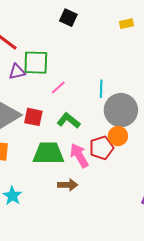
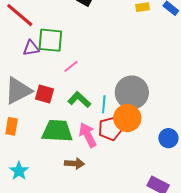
cyan line: (101, 89) -> (104, 104), moved
orange circle: (118, 136) -> (127, 118), size x1.4

